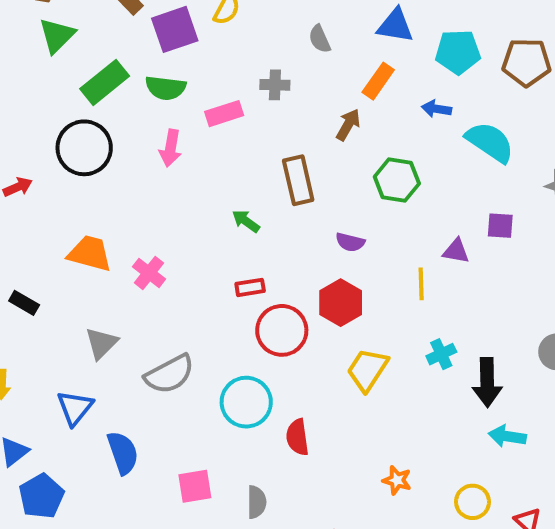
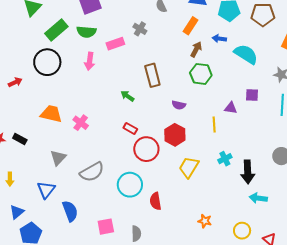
gray cross: (275, 85) -> (140, 29), turned 32
brown arrow: (348, 125) -> (196, 49), moved
red rectangle: (250, 287) -> (130, 128), turned 40

